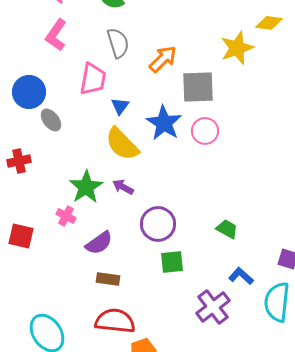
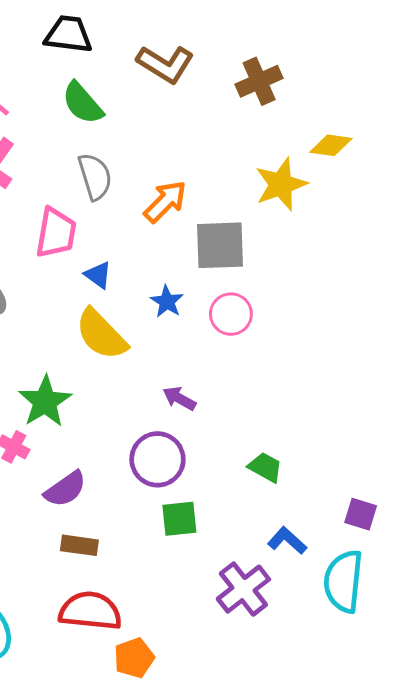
blue triangle: (120, 106) -> (98, 275), turned -30
blue star: (164, 123) -> (167, 302), size x0.6
purple arrow: (123, 187) -> (179, 398), moved

